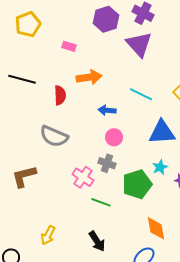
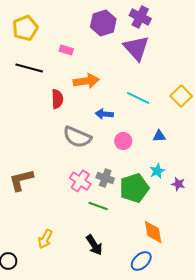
black line: (22, 79) -> (29, 68), moved
blue triangle: (162, 132) -> (159, 136), size x0.5
gray semicircle: (54, 136) -> (77, 137), moved
pink circle: (114, 137) -> (123, 141), moved
gray cross: (107, 163) -> (105, 178), moved

